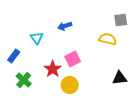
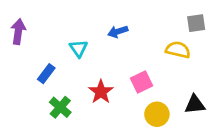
pink square: (73, 59) -> (142, 82), moved
yellow circle: (70, 85) -> (157, 114), moved

